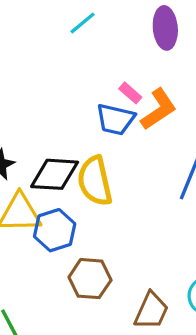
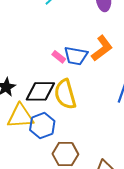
pink rectangle: (130, 93) -> (59, 57), moved

